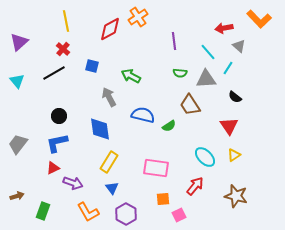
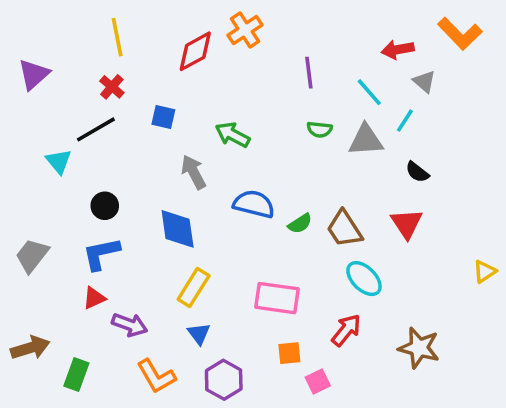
cyan triangle: (17, 81) -> (59, 161), moved
brown trapezoid: (190, 105) -> (344, 229), moved
yellow triangle: (234, 155) -> (485, 271), moved
brown arrow: (17, 196) -> (30, 348), size x1.5

